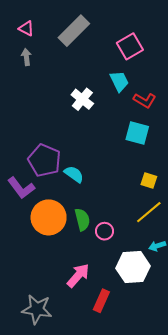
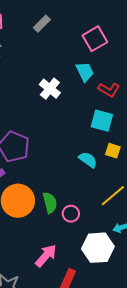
gray rectangle: (74, 31) -> (42, 24), size x0.6
cyan semicircle: (74, 174) -> (88, 160), moved
yellow square: (149, 180) -> (113, 151), moved

